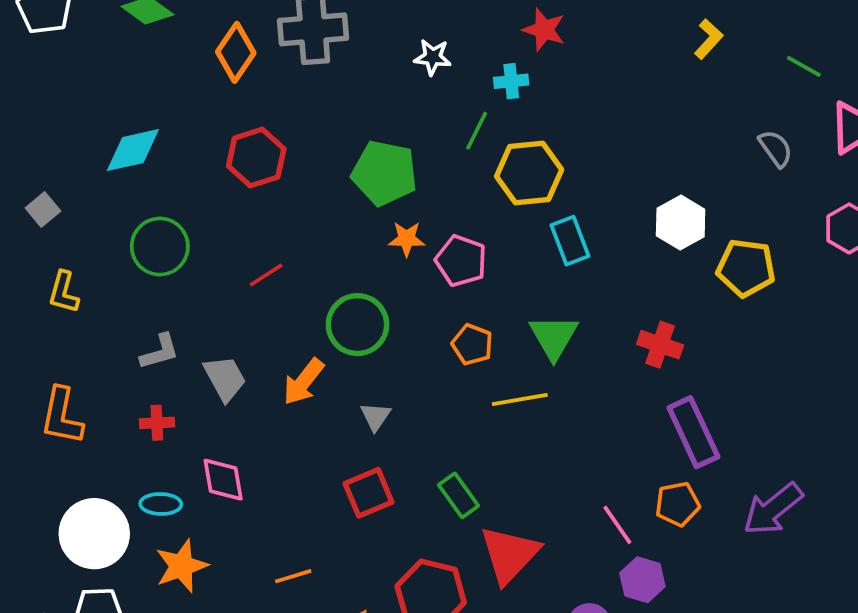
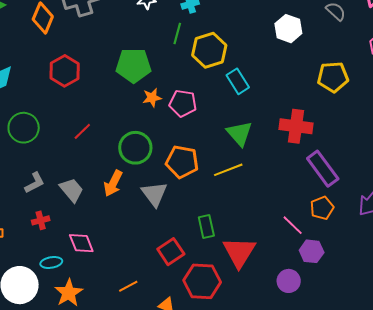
white hexagon: (681, 222) -> (288, 29), moved
orange pentagon: (472, 344) -> (182, 162), moved, size x1.5
red cross: (660, 345) -> (296, 126), size x1.4
gray triangle: (375, 416) -> (154, 194), size x1.6
red square: (369, 493) -> (171, 252), moved
green rectangle: (458, 495) -> (206, 227), turned 35

